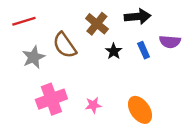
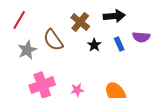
red line: (24, 21) -> (19, 20), turned -42

